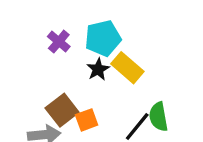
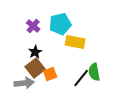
yellow rectangle: (127, 68) -> (75, 42), turned -30
black star: (98, 69) -> (35, 52), moved

